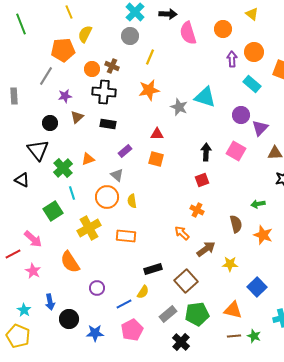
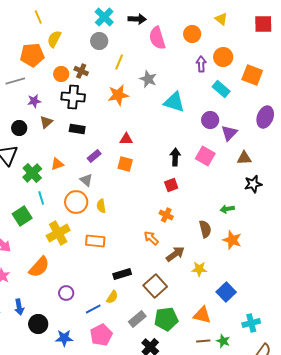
gray line: (46, 76) -> (15, 81), turned 42
gray star: (179, 107) -> (148, 79), moved
orange semicircle: (70, 262) -> (39, 267), turned -105

